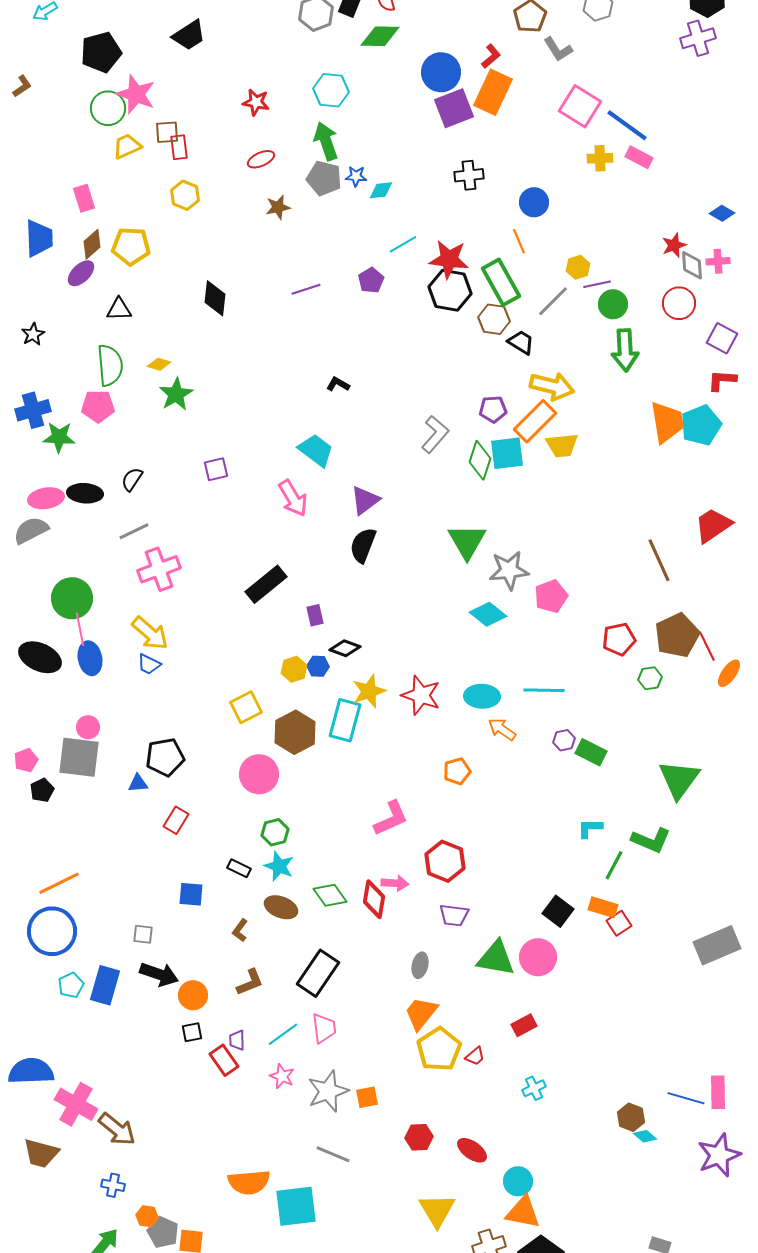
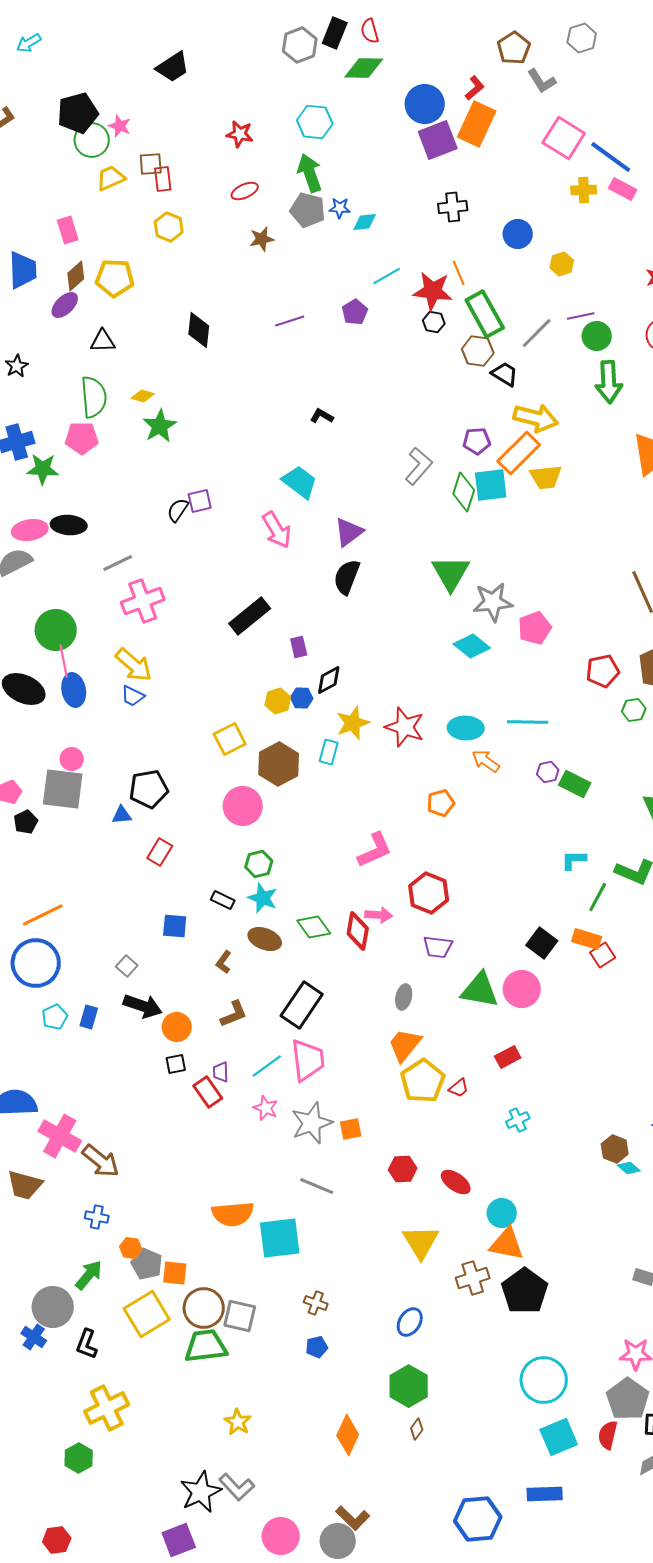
black pentagon: (101, 52) -> (78, 113), moved
pink star: (136, 94) -> (120, 126), size x0.6
orange line: (519, 241) -> (459, 273), moved
yellow hexagon: (578, 267) -> (562, 264), moved
black hexagon: (450, 290) -> (434, 322), size x0.5
black semicircle: (132, 479) -> (178, 510), moved
black diamond: (345, 648) -> (329, 680), turned -48
cyan rectangle: (345, 720) -> (329, 752), size x0.6
gray square: (143, 934) -> (127, 966), turned 35
blue rectangle: (105, 985) -> (89, 1017), size x0.6
pink trapezoid: (324, 1028) -> (308, 1060), size x1.4

